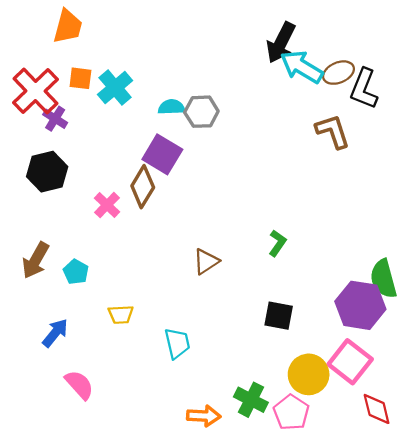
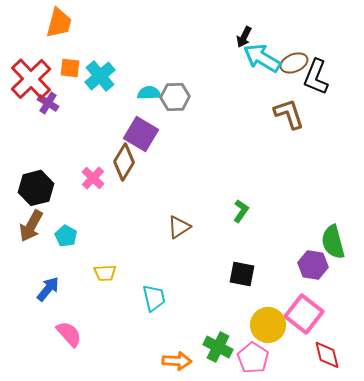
black arrow: (281, 43) -> (244, 37), size x0.6
black hexagon: (47, 172) -> (36, 188), moved
purple hexagon: (360, 305) -> (313, 265), size x0.7

